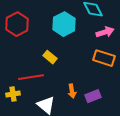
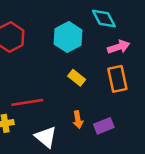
yellow rectangle: (50, 57) -> (77, 78), moved
orange rectangle: (104, 58) -> (117, 79), turned 60

